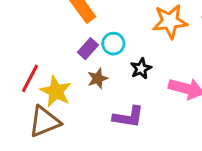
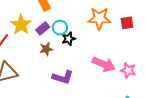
black star: (141, 69) -> (69, 39), moved
yellow star: (56, 91) -> (21, 25), moved

